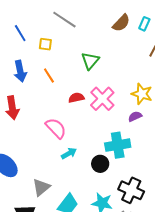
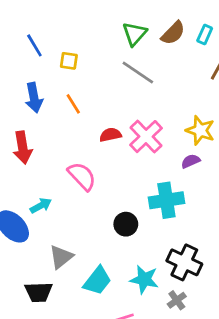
gray line: (64, 20) -> (138, 73), moved
green triangle: (90, 61) -> (135, 34), moved
cyan arrow: (69, 153) -> (41, 206), moved
black circle: (100, 164) -> (126, 224), moved

